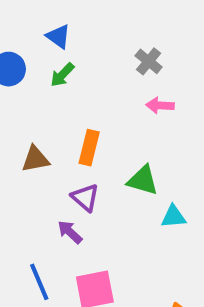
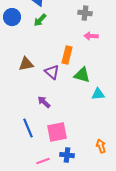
gray cross: (149, 61) -> (85, 13), turned -32
orange rectangle: (89, 148) -> (67, 55), moved
purple triangle: (85, 198) -> (52, 72), moved

